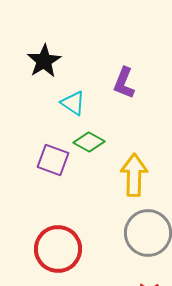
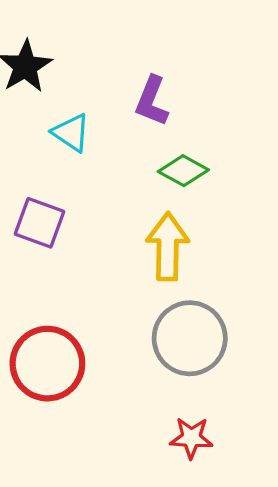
green diamond: (89, 142) -> (183, 171), moved

